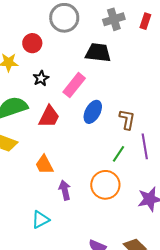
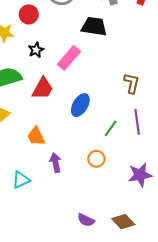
blue ellipse: (93, 112) -> (80, 105), moved
brown L-shape: (127, 119) -> (132, 83), moved
orange circle: (105, 185) -> (96, 159), size x0.6
cyan triangle: (40, 220) -> (21, 180), moved

